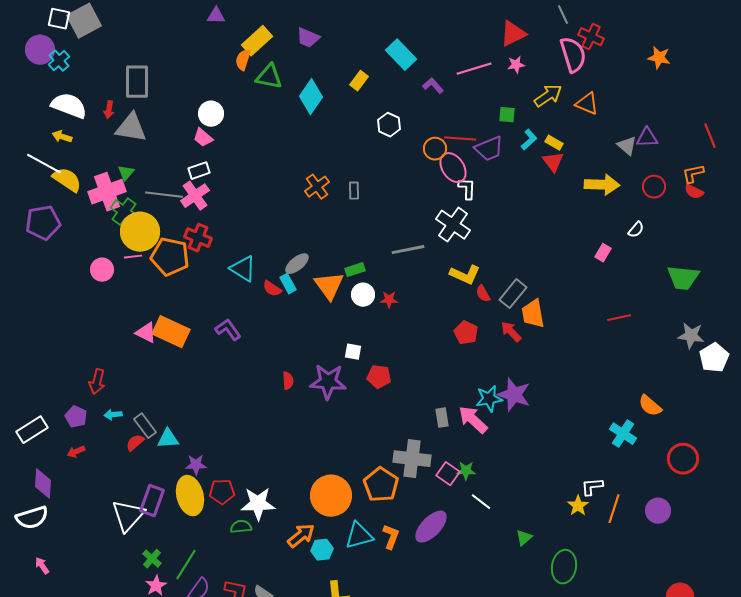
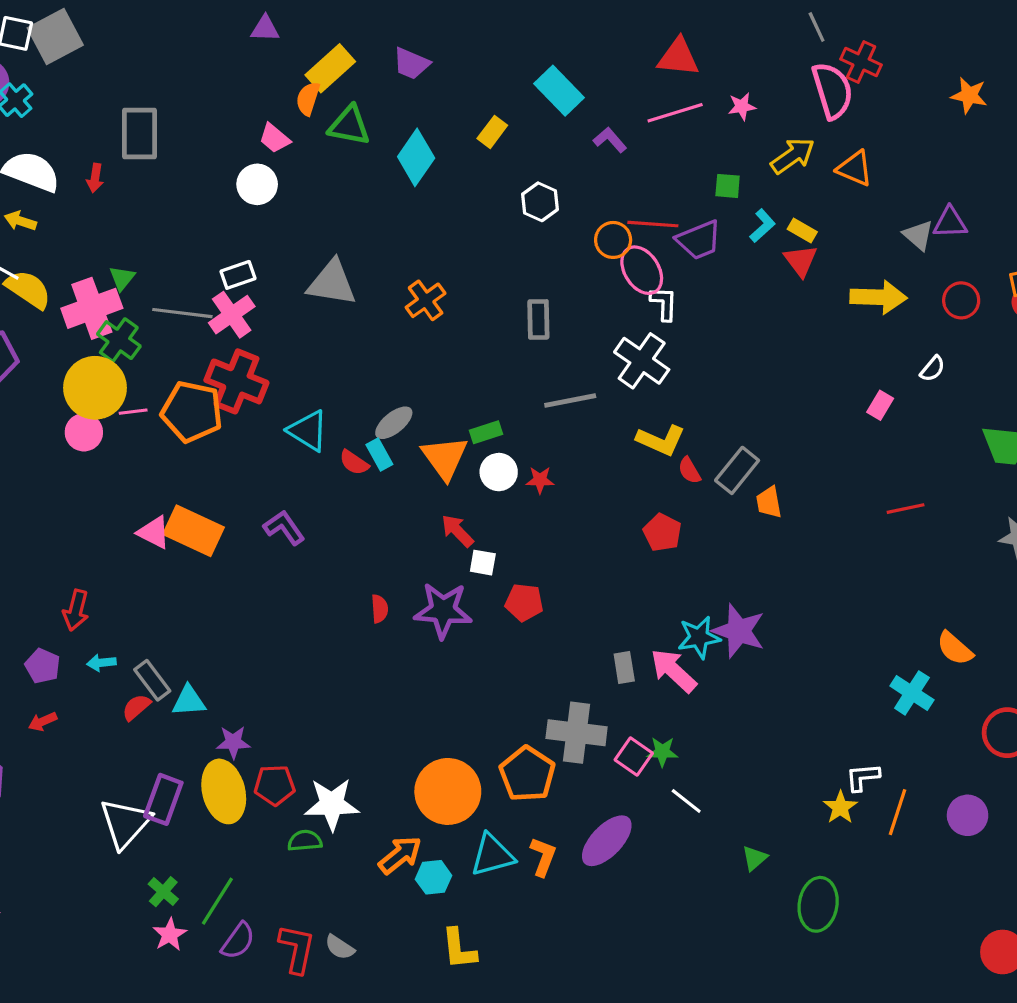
red triangle: (513, 34) -> (678, 57), moved, turned 32
gray triangle: (131, 128) -> (332, 283), moved
pink trapezoid: (203, 138) -> (275, 138), moved
gray rectangle: (354, 191) -> (538, 319), moved, size x1.4
yellow circle: (140, 232) -> (95, 388), moved
red cross: (198, 238) -> (236, 381), size x1.4
orange trapezoid: (533, 314) -> (769, 502), size x0.7
red arrow: (511, 332) -> (457, 531), moved

